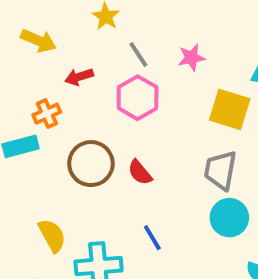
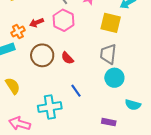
red arrow: (79, 77) -> (37, 23), moved
yellow semicircle: (52, 236) -> (13, 86), moved

